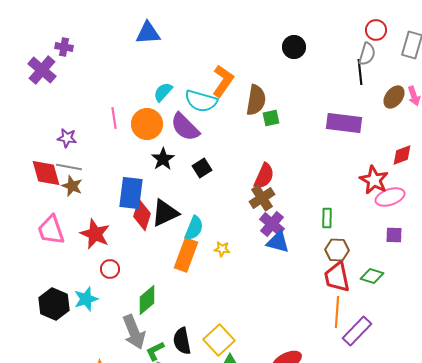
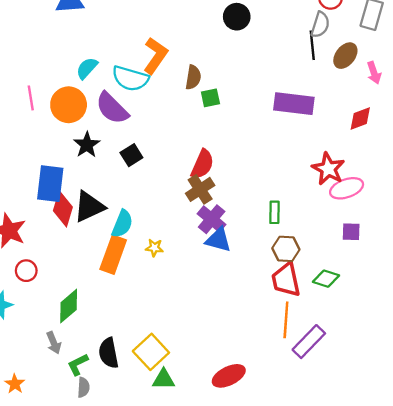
brown ellipse: (394, 97) -> (345, 56), moved
brown semicircle: (256, 100) -> (193, 77), size x0.7
red diamond: (402, 155) -> (360, 118), moved
gray arrow: (134, 332) -> (54, 343), size x0.6

